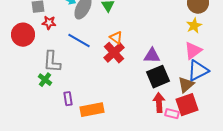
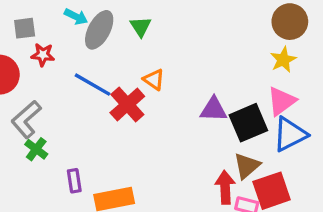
red cross: (114, 53) -> (127, 104), moved
gray L-shape: (52, 62) -> (26, 119), moved, turned 45
black square: (158, 77) -> (248, 123), moved
brown triangle: (186, 85) -> (247, 166), moved

